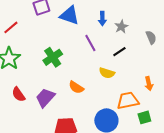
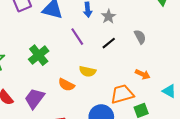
gray semicircle: (151, 37) -> (140, 37), moved
yellow semicircle: (107, 73) -> (88, 71), moved
orange arrow: (149, 84) -> (143, 74), turned -48

